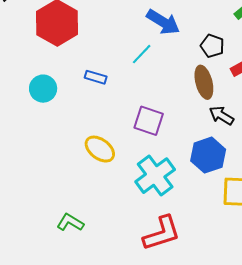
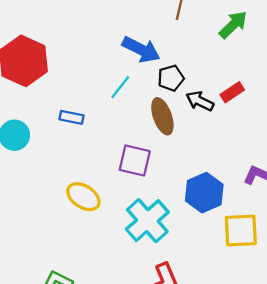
black pentagon: (212, 46) -> (171, 78), moved, turned -30
brown ellipse: (204, 82) -> (162, 116), moved
black arrow: (221, 115) -> (200, 101), moved

